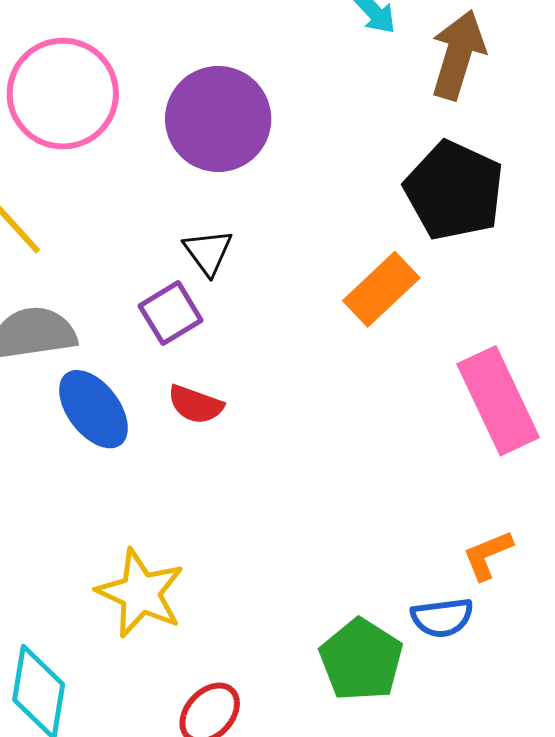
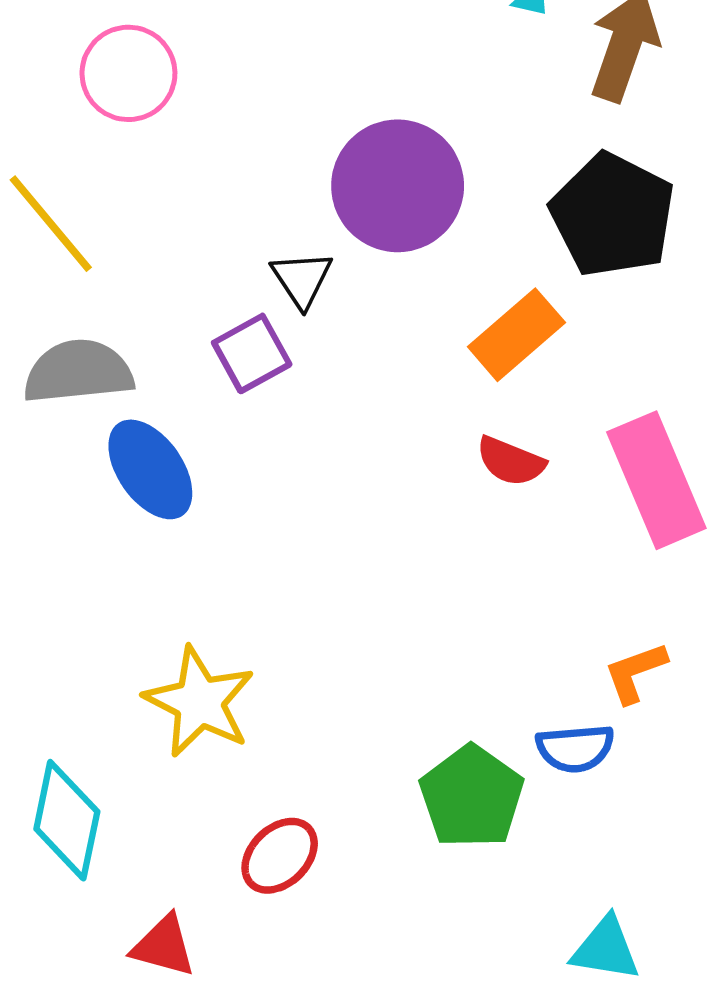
pink circle: (63, 94) -> (128, 73), size x0.7
purple circle: (218, 119) -> (398, 186), moved
red semicircle: (195, 404) -> (511, 461), moved

